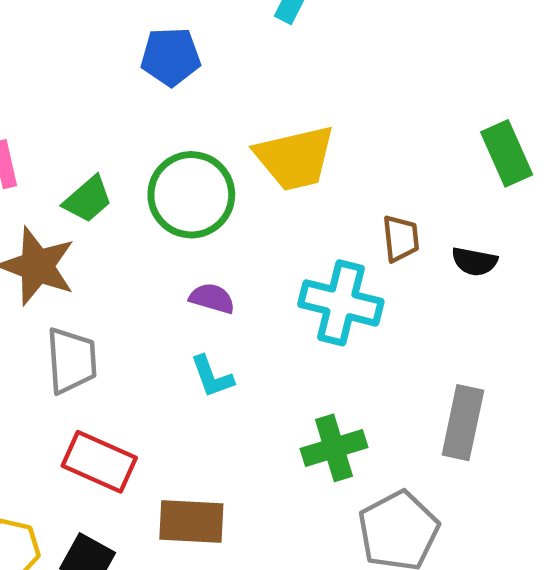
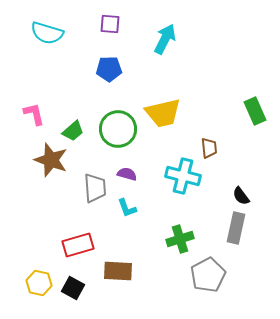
black semicircle: (474, 261) -> (241, 196), moved, turned 42
gray trapezoid: (72, 360) -> (95, 188), moved
red rectangle: (99, 462) -> (78, 245), turned -40

